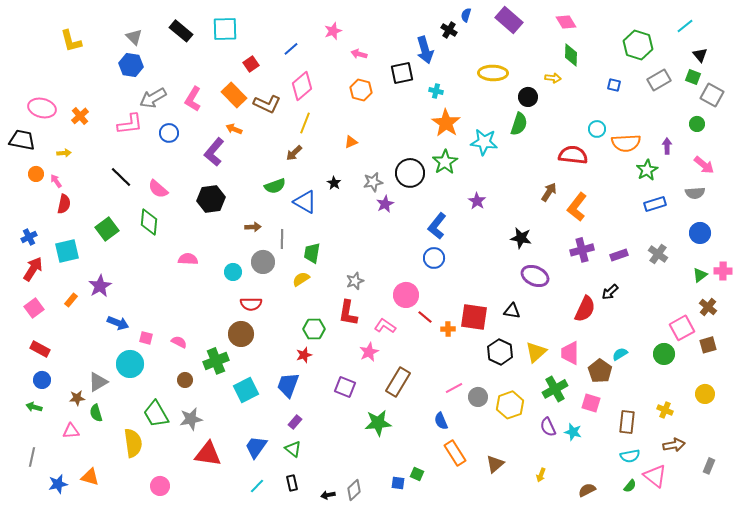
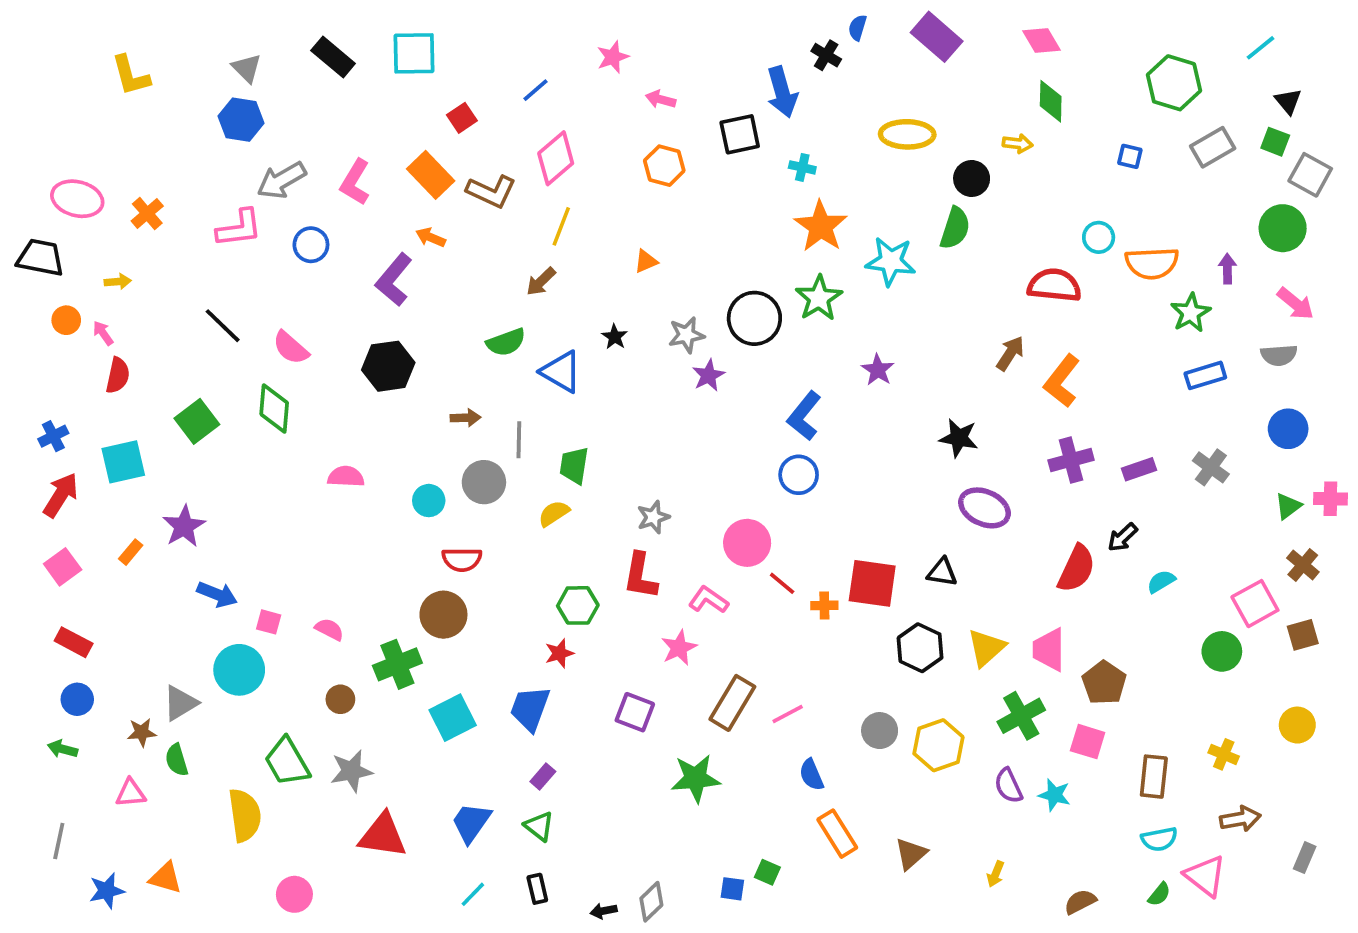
green circle: (697, 124) -> (1283, 228), size x1.6
cyan semicircle: (620, 354) -> (1161, 581), moved
pink line: (454, 388) -> (788, 714), moved

